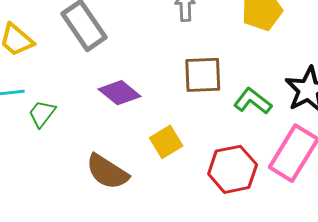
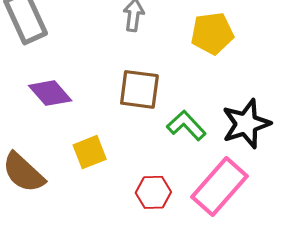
red hexagon: (233, 169) -> (153, 192), size x0.7

